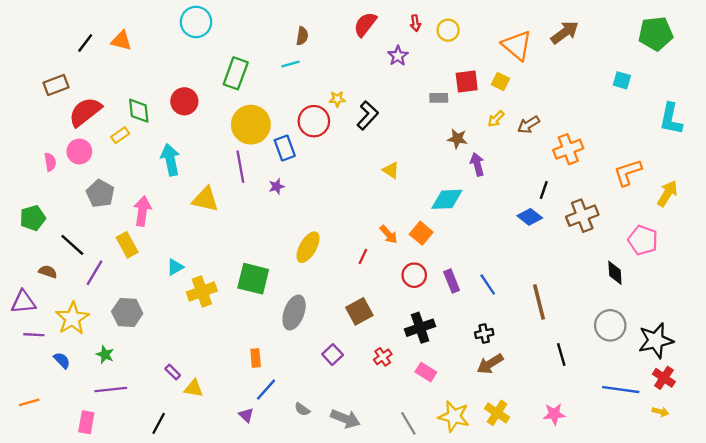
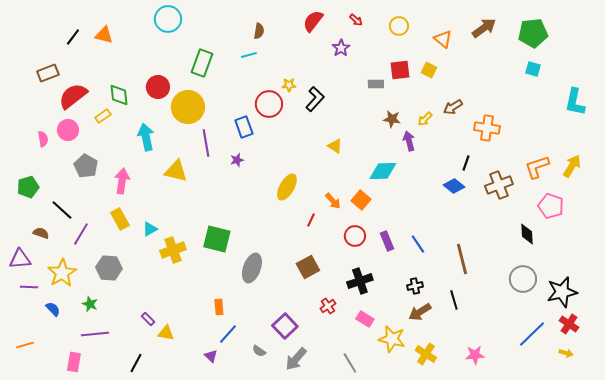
red arrow: (415, 23) -> (356, 20), turned -40
yellow circle: (448, 30) -> (399, 26), moved
green pentagon: (656, 34) -> (533, 33), moved
orange triangle: (517, 45) -> (443, 39), size x0.7
yellow arrow: (496, 119) -> (425, 119), moved
yellow circle: (251, 125) -> (188, 107), moved
orange cross: (568, 149) -> (487, 128), turned 30
orange L-shape: (628, 172) -> (537, 167), moved
yellow rectangle: (127, 245) -> (120, 219), moved
yellow ellipse: (308, 247) -> (287, 187), moved
purple square: (333, 355) -> (285, 326), moved, size x1.4
black line: (561, 355) -> (454, 300), moved
blue line: (621, 390) -> (532, 334), turned -52
yellow star: (454, 416) -> (392, 339), moved
gray arrow: (345, 419) -> (296, 359), turned 110

